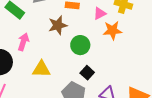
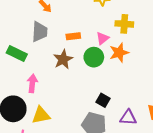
green circle: (80, 45) -> (94, 57), moved
yellow triangle: (41, 69) -> (41, 115), moved

